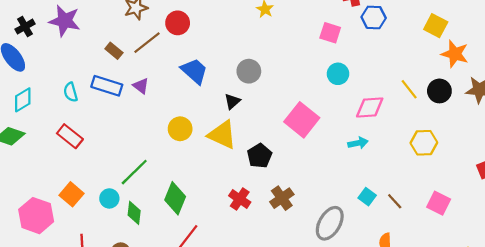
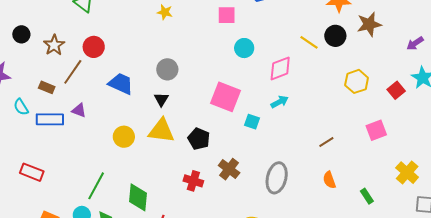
cyan semicircle: (71, 92) -> (21, 107), moved
yellow hexagon: (424, 143) -> (357, 81), moved
cyan square: (367, 197) -> (252, 122), moved
brown line: (395, 201) -> (326, 142), turned -63
pink square: (439, 203) -> (376, 130), moved, turned -30

